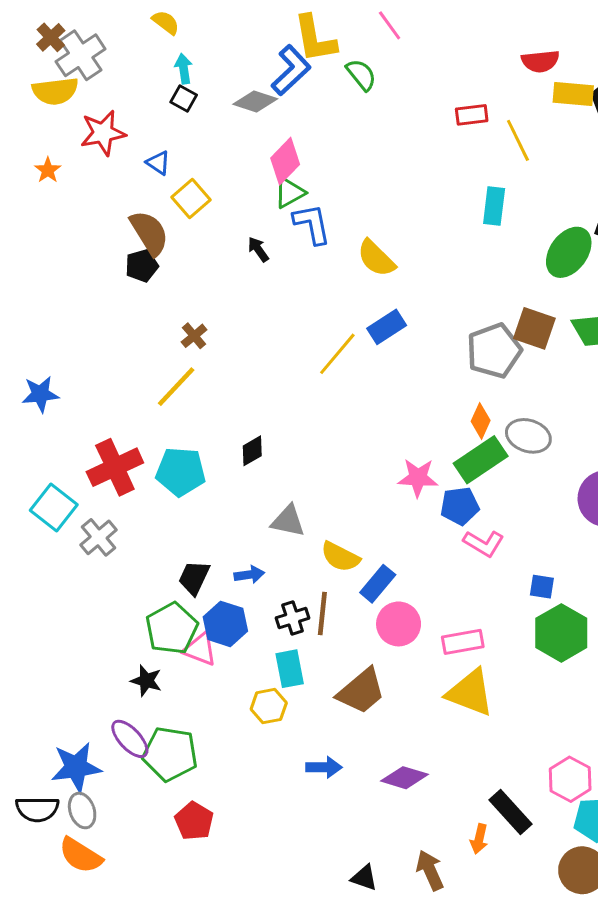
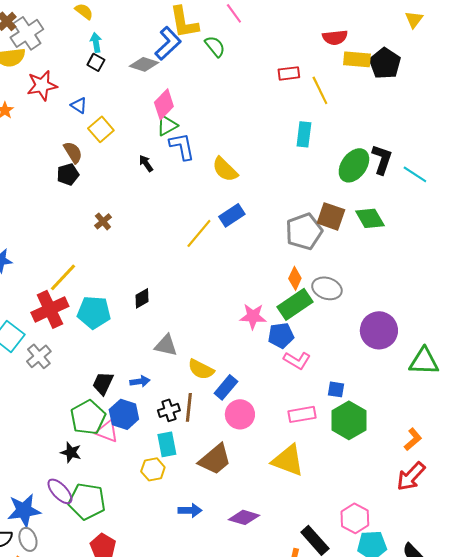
brown semicircle: (149, 233) -> (73, 152), size x0.7
yellow line: (176, 387) -> (63, 277), moved
pink rectangle: (463, 642) -> (302, 414), moved

